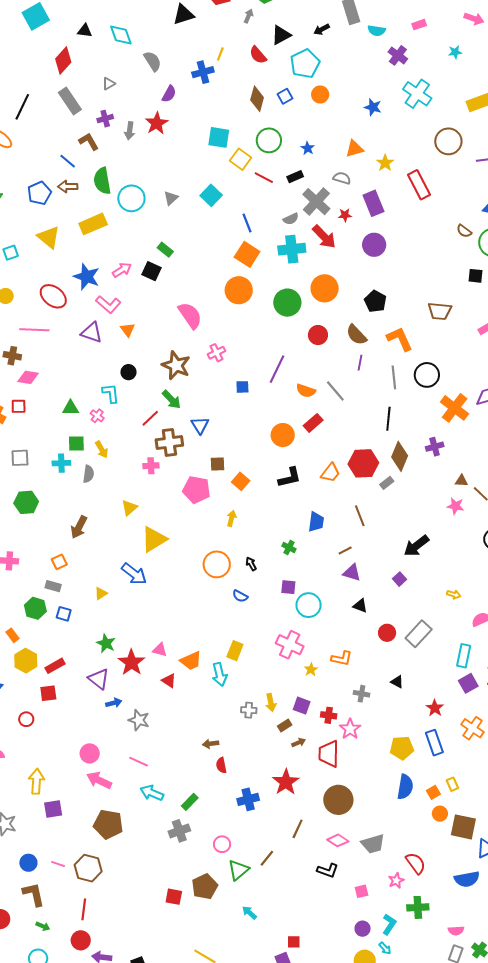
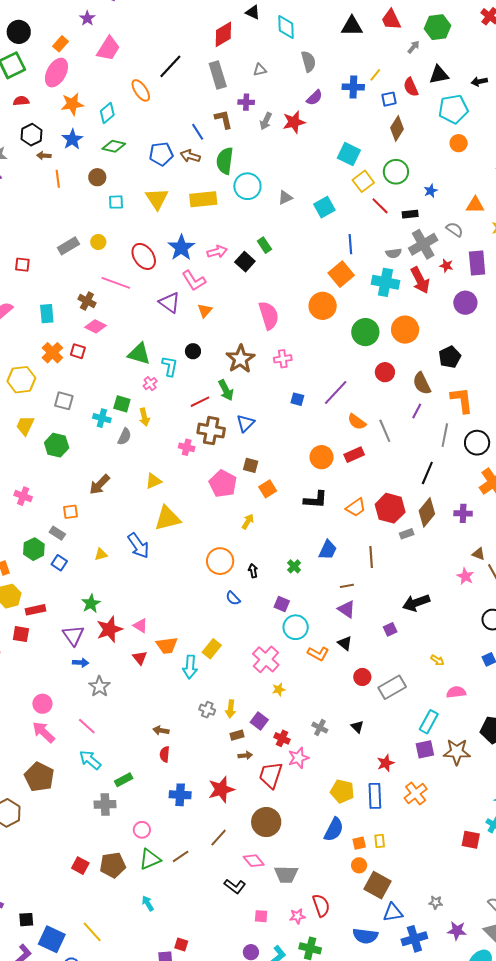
blue square: (285, 96) -> (389, 99), moved
green triangle: (71, 408) -> (139, 354), moved, size x1.4
orange L-shape: (342, 658) -> (318, 654), moved

